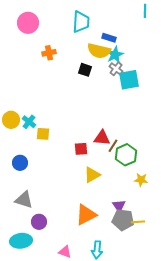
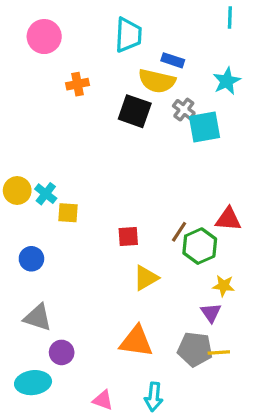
cyan star: (115, 55) -> (227, 81), moved
black square: (85, 70) -> (135, 111), size x1.5
red triangle: (102, 138) -> (228, 219), moved
purple triangle: (119, 206) -> (211, 313), moved
orange triangle: (86, 215) -> (136, 341), turned 35

